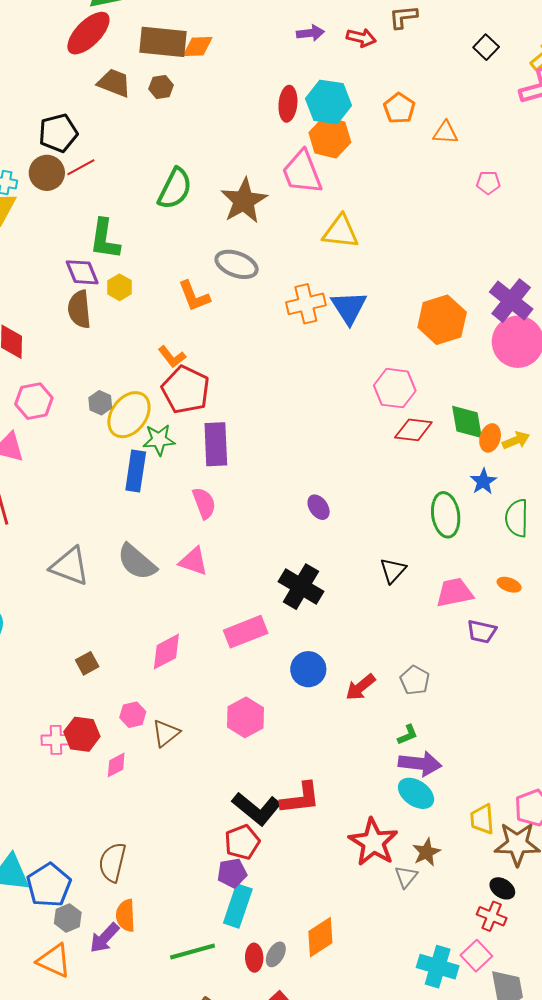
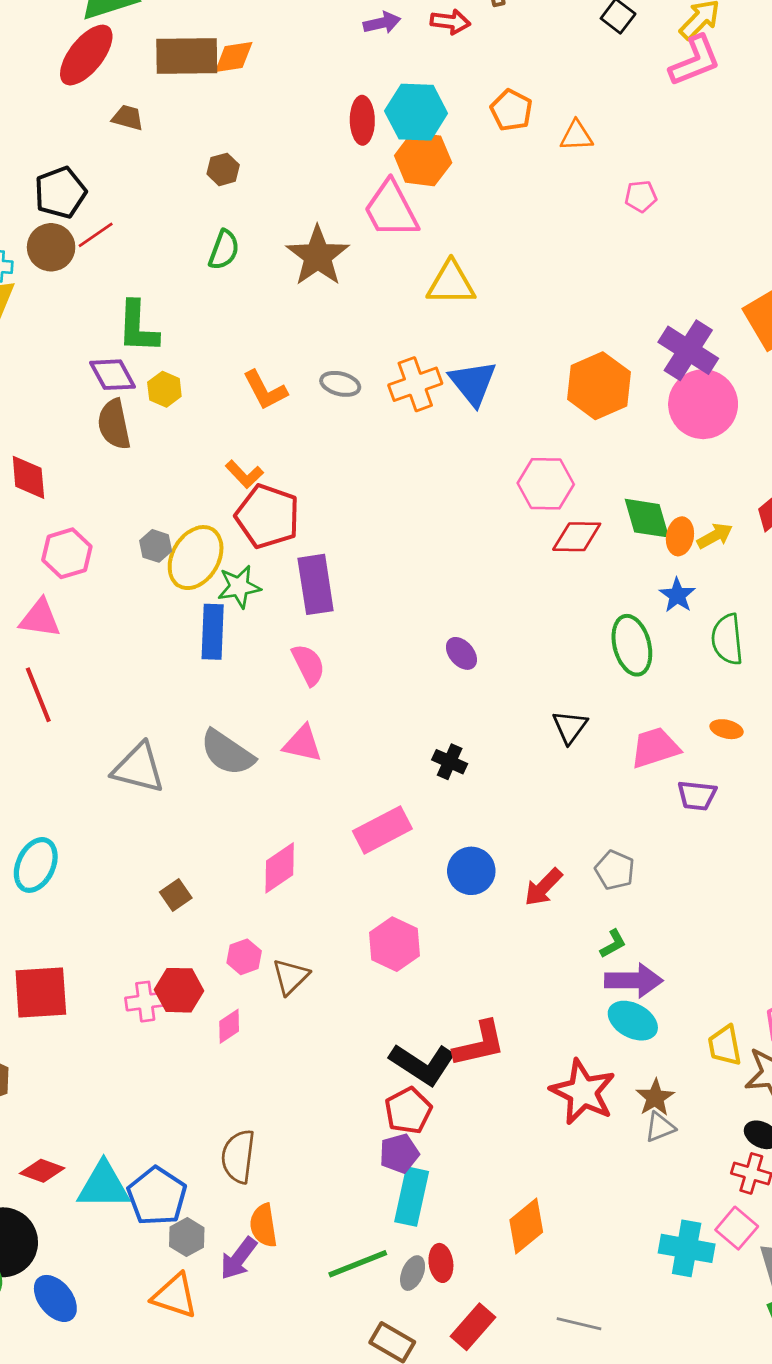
brown trapezoid: (114, 83) -> (128, 118), size x0.7
brown hexagon: (161, 87) -> (223, 169), moved
green semicircle: (175, 189) -> (224, 250), size x0.7
gray ellipse: (237, 264) -> (340, 384), moved, size x0.7
black cross: (301, 587) -> (450, 762), size x0.6
gray triangle: (406, 877) -> (660, 1127), moved, turned 35
gray ellipse: (276, 954) -> (413, 1273), moved

